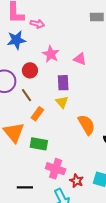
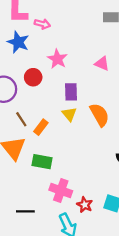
blue star: (16, 40) -> (18, 42), turned 30
pink triangle: (80, 59) -> (102, 64), moved
brown line: (27, 95) -> (21, 119), moved
orange semicircle: (86, 125) -> (99, 115), moved

